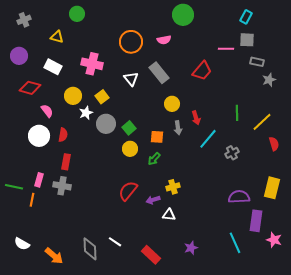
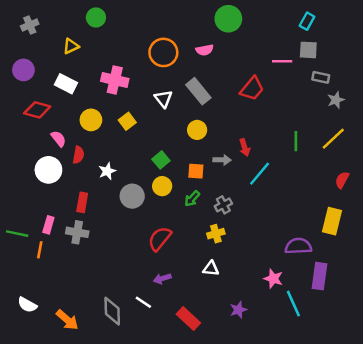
yellow triangle: (57, 37) -> (71, 46), turned -40
yellow circle: (172, 104) -> (197, 130), moved
white star: (86, 113) -> (107, 171), moved
yellow line: (262, 122) -> (333, 139), moved
gray circle: (106, 124) -> (132, 196), moved
gray arrow: (178, 128) -> (222, 160), turned -80
red semicircle: (63, 135) -> (78, 155), moved
red semicircle: (274, 144) -> (342, 180), turned -136
gray cross: (232, 153) -> (223, 205), moved
yellow rectangle: (272, 188) -> (332, 221), moved
purple arrow: (153, 200) -> (162, 279), moved
pink star: (274, 240) -> (273, 279), moved

